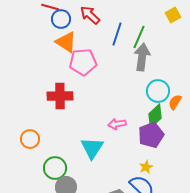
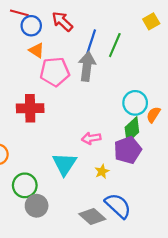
orange triangle: (66, 42) -> (37, 50), size x0.7
gray arrow: (142, 57) -> (87, 66), moved
yellow star: (146, 167) -> (102, 171), moved

